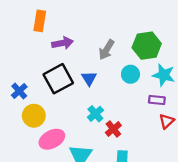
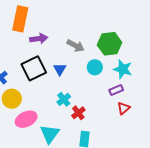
orange rectangle: (40, 21) -> (20, 19), size x1.4
gray arrow: (106, 50) -> (75, 46), turned -96
purple rectangle: (157, 100) -> (116, 90), turned -32

